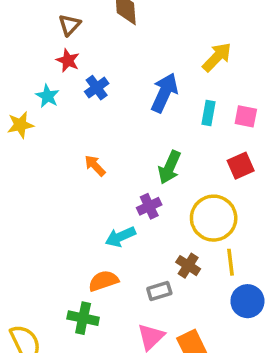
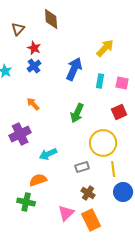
red star: (68, 60) -> (34, 48), moved
orange arrow: (95, 166) -> (33, 104), moved
purple cross: (149, 206) -> (20, 134), moved, size x1.5
brown cross: (188, 266) -> (88, 193), moved
gray rectangle: (159, 291) -> (82, 167), moved

